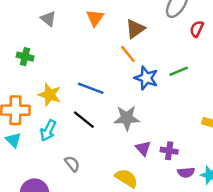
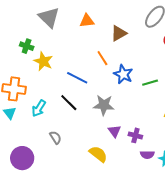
orange triangle: (95, 18) -> (87, 21), turned 42
gray triangle: (48, 19) -> (49, 17), size x1.6
orange line: (128, 54) -> (102, 58), moved
green line: (179, 71) -> (150, 83), moved
yellow star: (50, 95) -> (43, 61), moved

